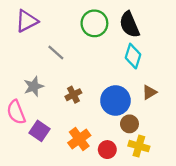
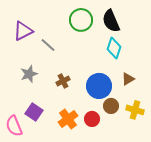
purple triangle: (27, 21) -> (23, 31), moved
pink semicircle: (16, 112) -> (14, 126), moved
yellow cross: (139, 146) -> (135, 110), moved
red circle: (107, 150) -> (92, 119), moved

